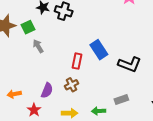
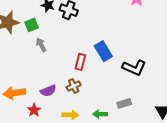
purple semicircle: (47, 90) -> (48, 91), turned 42
orange arrow: (14, 94) -> (14, 93), size x1.5

